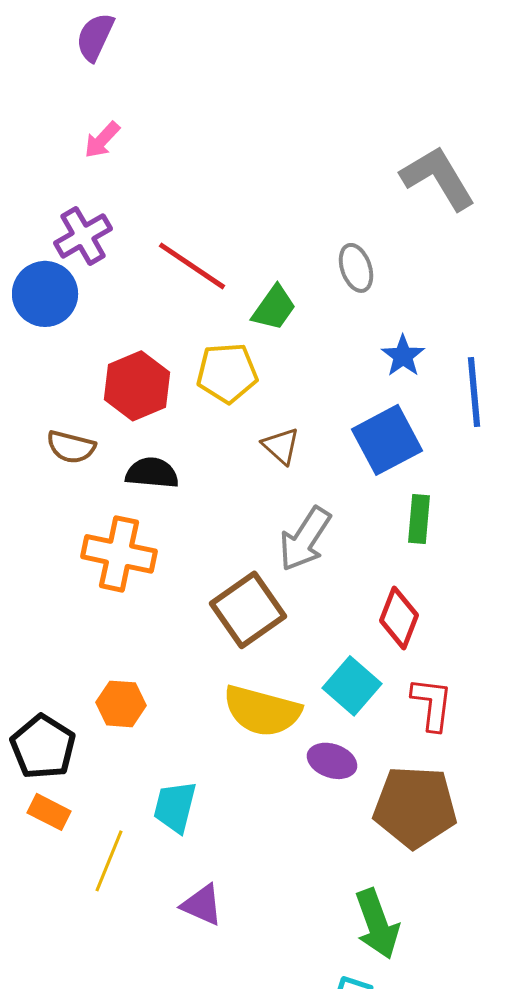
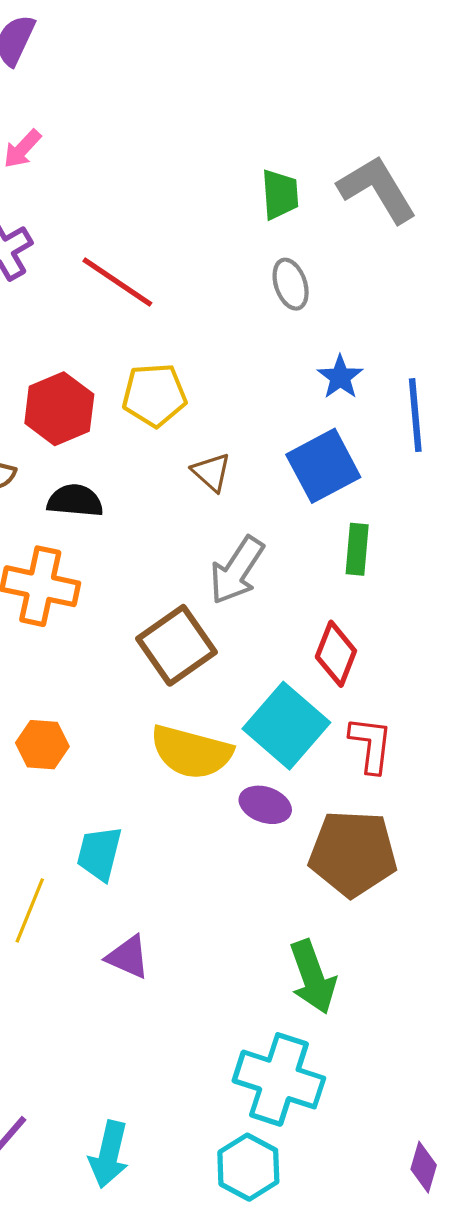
green trapezoid: (274, 308) -> (280, 194), moved, turned -39
cyan square: (352, 686) -> (286, 726), size x1.4

